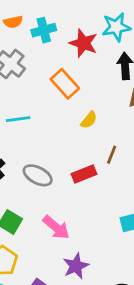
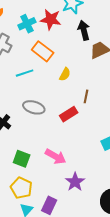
cyan cross: (44, 30) -> (27, 24), moved
cyan line: (18, 119) -> (25, 73), moved
gray ellipse: (38, 175) -> (34, 107), moved

